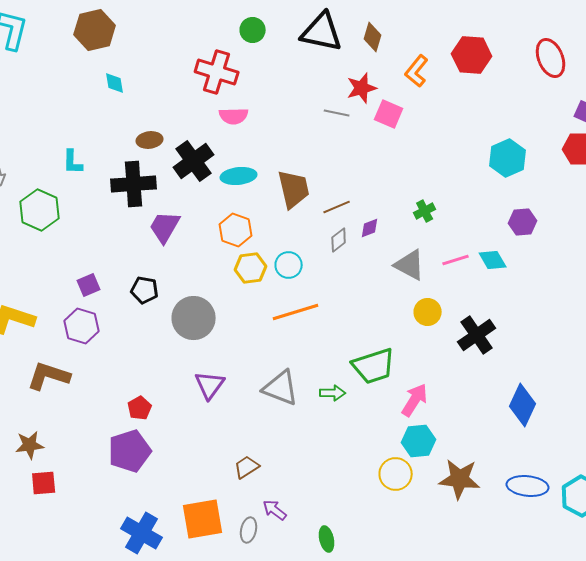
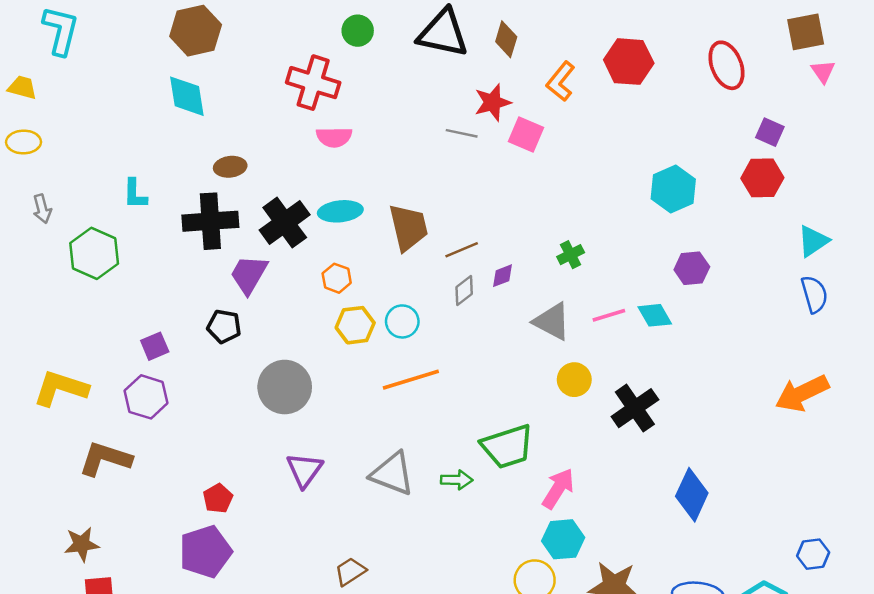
brown hexagon: (95, 30) -> (196, 31), moved
cyan diamond: (115, 83) -> (187, 96), size x1.6
black cross: (194, 161) -> (285, 222), moved
orange hexagon: (236, 230) -> (337, 278), size x0.7
black pentagon: (145, 290) -> (224, 326), moved

